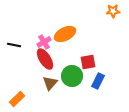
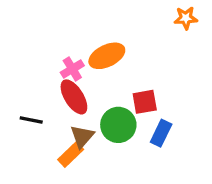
black line: (14, 45) -> (31, 120), moved
orange rectangle: (17, 99) -> (71, 155), moved

